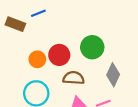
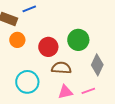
orange circle: (37, 59) -> (17, 40), moved

